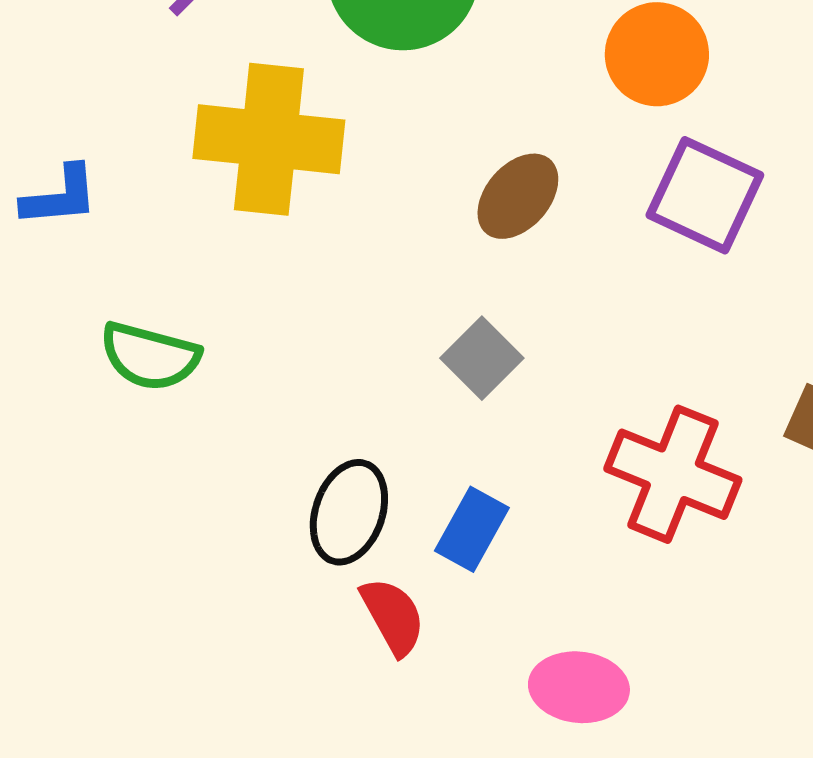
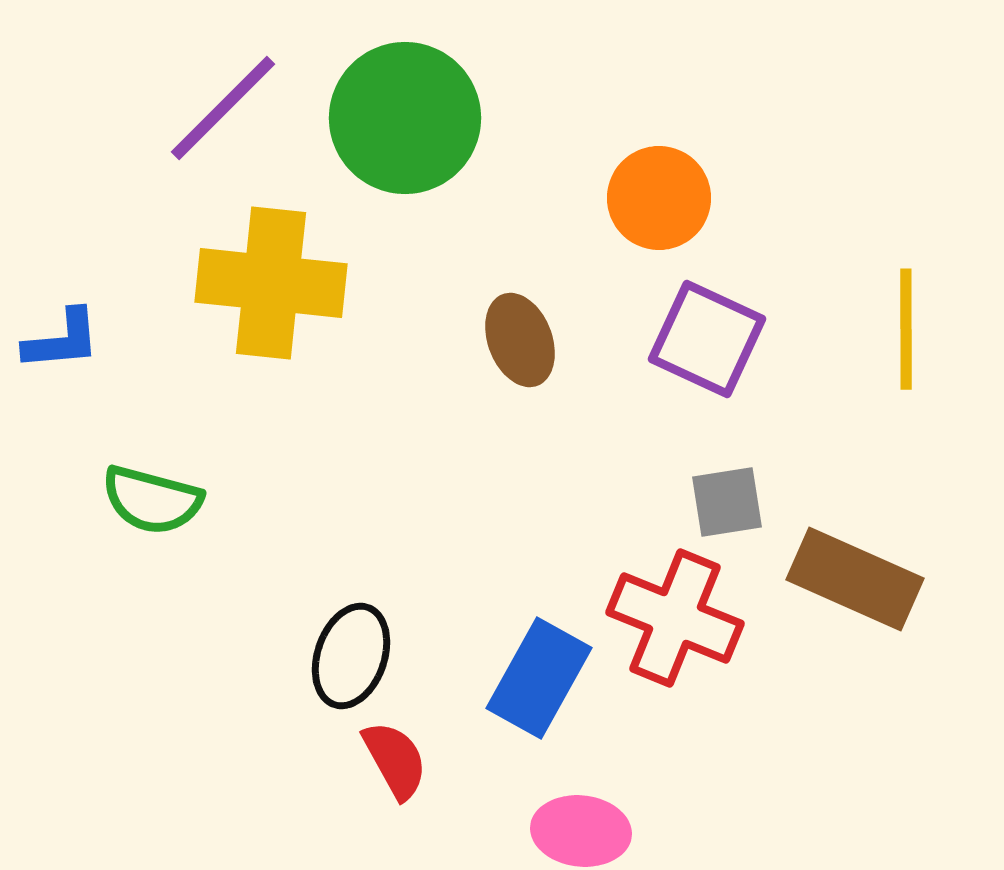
brown ellipse: (518, 196) -> (520, 340), turned -62
gray square: (482, 358) -> (727, 502), moved, turned 36
blue rectangle: (472, 529) -> (539, 678), moved, size x1.4

